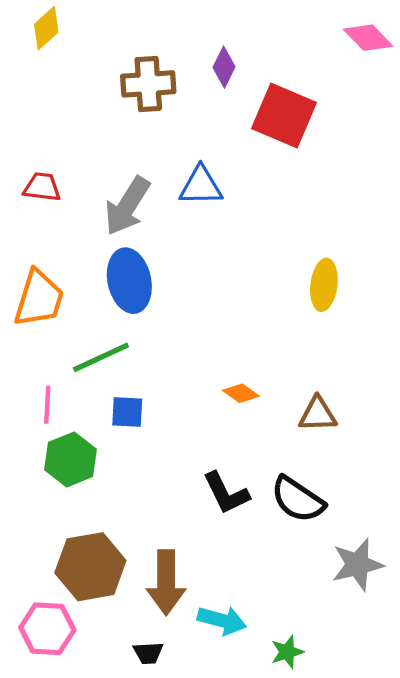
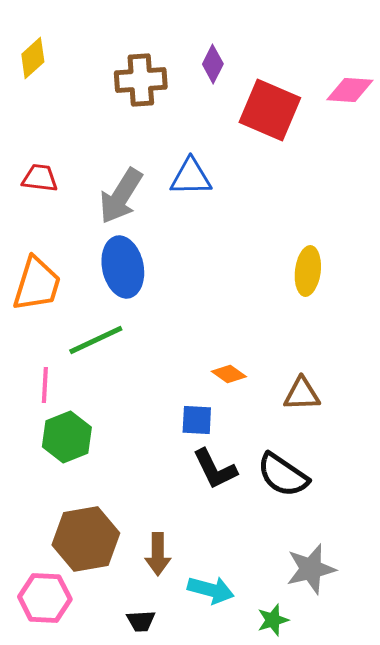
yellow diamond: (46, 28) -> (33, 58), moved
pink diamond: (368, 38) -> (350, 90), moved, turned -42
blue square: (127, 412) -> (197, 420), moved
gray star: (358, 565) -> (311, 569), moved
brown arrow: (166, 582) -> (158, 554), size x0.7

